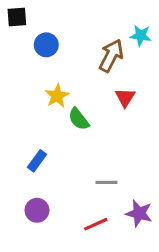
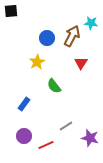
blue circle: (46, 45) -> (47, 38), moved
green semicircle: (79, 119) -> (54, 86), moved
gray line: (107, 182) -> (66, 126), moved, turned -32
red line: (96, 224) -> (46, 145), moved

